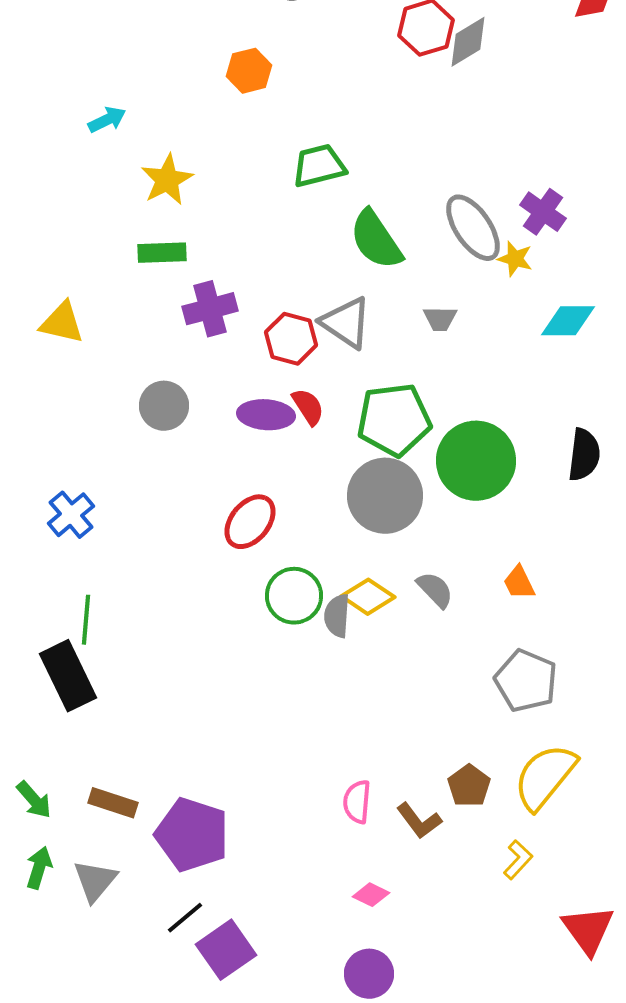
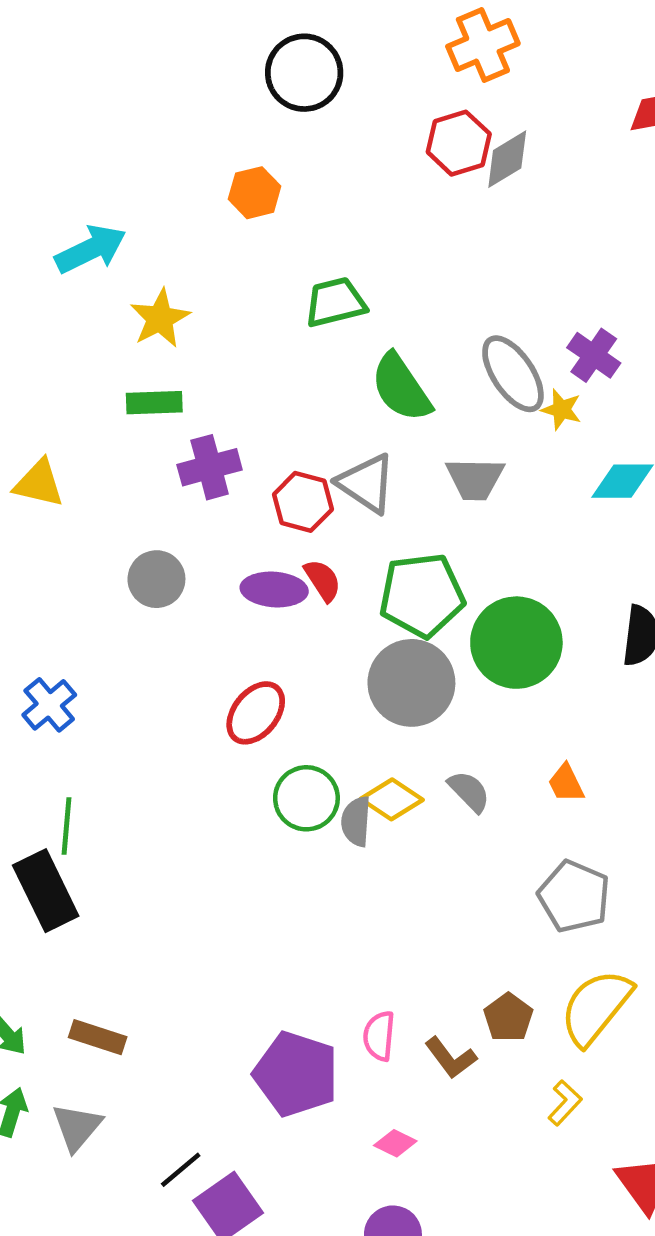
cyan arrow: (107, 120) -> (91, 249), size x1.6
gray trapezoid: (440, 319) -> (475, 479), size x1.5
purple pentagon: (192, 835) -> (296, 1074), moved

